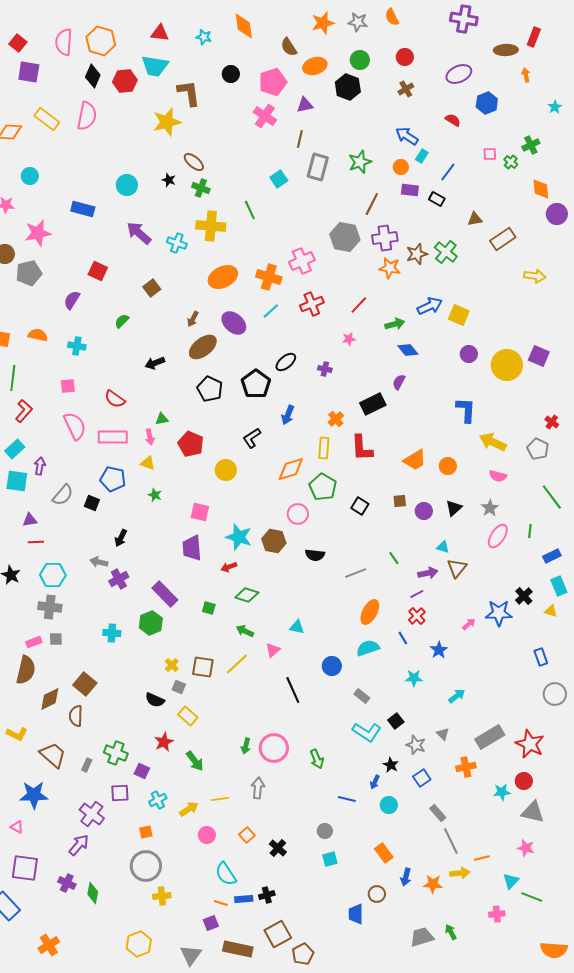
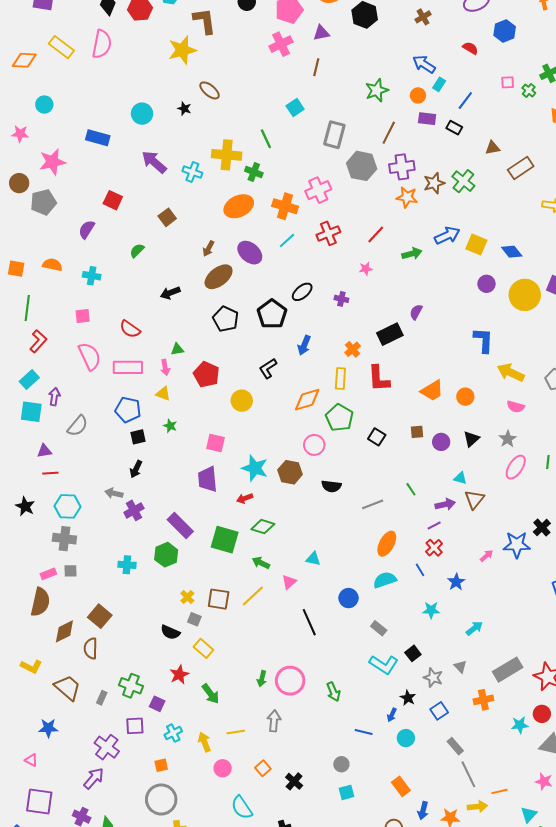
pink cross: (265, 116) -> (281, 44), turned 30
gray rectangle: (318, 167) -> (334, 135), moved
green cross: (201, 188) -> (254, 172), moved
blue diamond: (408, 350) -> (512, 252), moved
black square: (92, 503) -> (138, 437), moved, turned -35
green square: (209, 608) -> (225, 540), size x2.0
blue star: (34, 795) -> (48, 728), size x0.7
yellow arrow: (189, 809) -> (204, 742), turned -78

